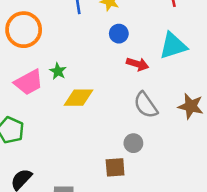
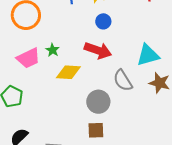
cyan triangle: (173, 46) -> (148, 55), moved
red arrow: (138, 64) -> (98, 50), moved, size x1.5
gray circle: (133, 143) -> (98, 102), moved, size x1.5

